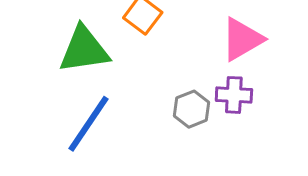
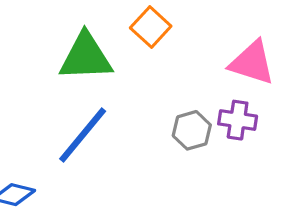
pink triangle: (242, 39) -> (252, 63), turned 42

